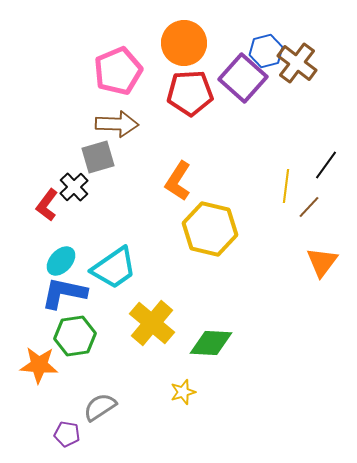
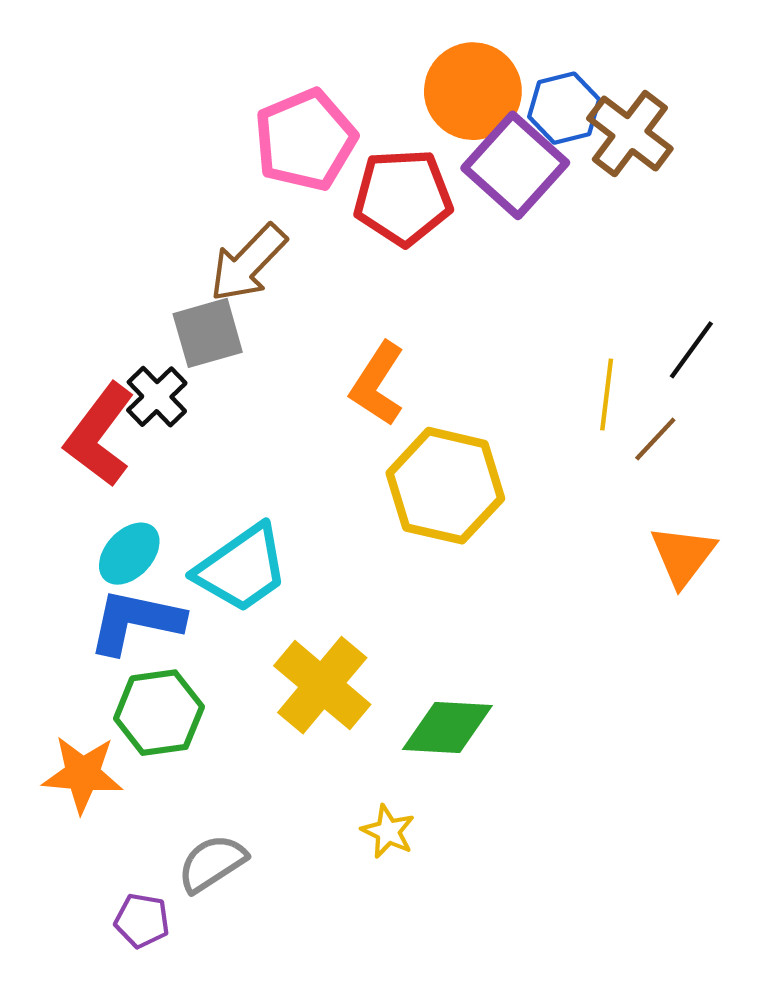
orange circle: (184, 43) -> (473, 91), moved
pink pentagon: (118, 71) -> (305, 140), moved
brown arrow: (117, 124) -> (248, 263), turned 132
red L-shape: (47, 205) -> (100, 435), size x1.5
yellow star: (183, 392) -> (388, 831), turned -30

